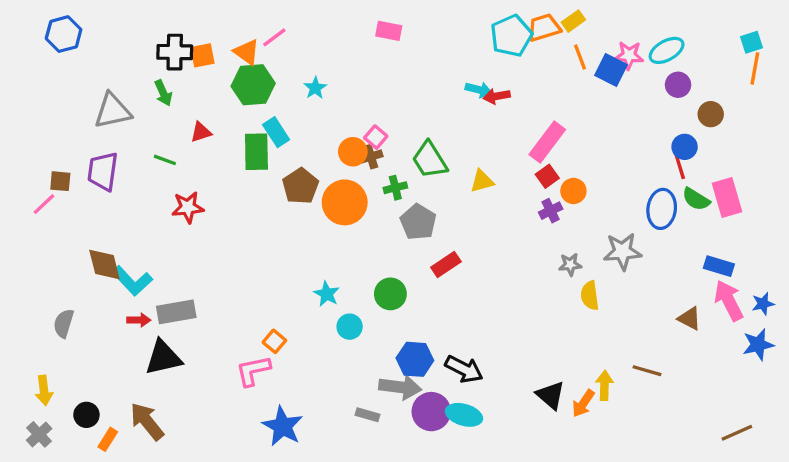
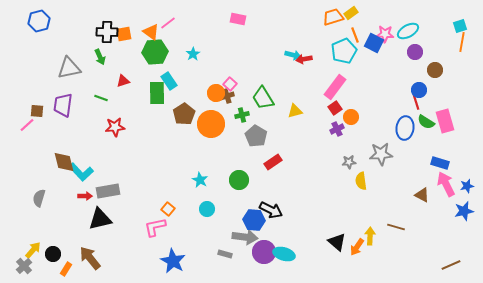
cyan pentagon: (511, 36) -> (344, 51), moved
cyan circle: (350, 327) -> (207, 209), moved
black arrow: (464, 369) -> (271, 210), moved
yellow arrow: (44, 390) -> (33, 250), moved, turned -132

